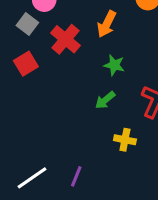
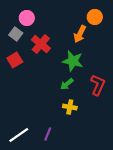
orange arrow: (107, 24) -> (80, 34), moved
green star: (114, 65) -> (73, 61), size x1.5
yellow cross: (125, 140) -> (70, 107), moved

